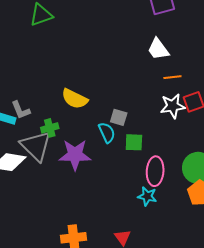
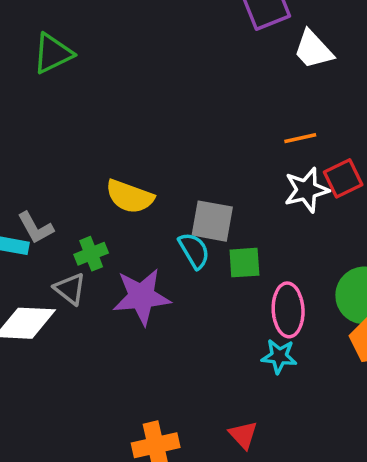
white trapezoid: (158, 49) -> (313, 50), moved
gray square: (119, 117) -> (212, 221), size x1.4
gray triangle: (36, 146) -> (70, 289), size x0.6

